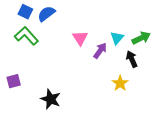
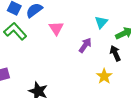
pink triangle: (80, 38) -> (56, 28), moved
cyan triangle: (117, 38) -> (101, 22), moved

